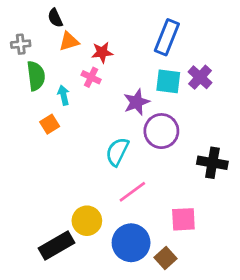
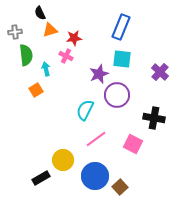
purple cross: (200, 77) -> (160, 72), moved
pink square: (183, 219) -> (133, 144), moved, turned 30
black rectangle: (57, 246) -> (41, 178), size x0.7

